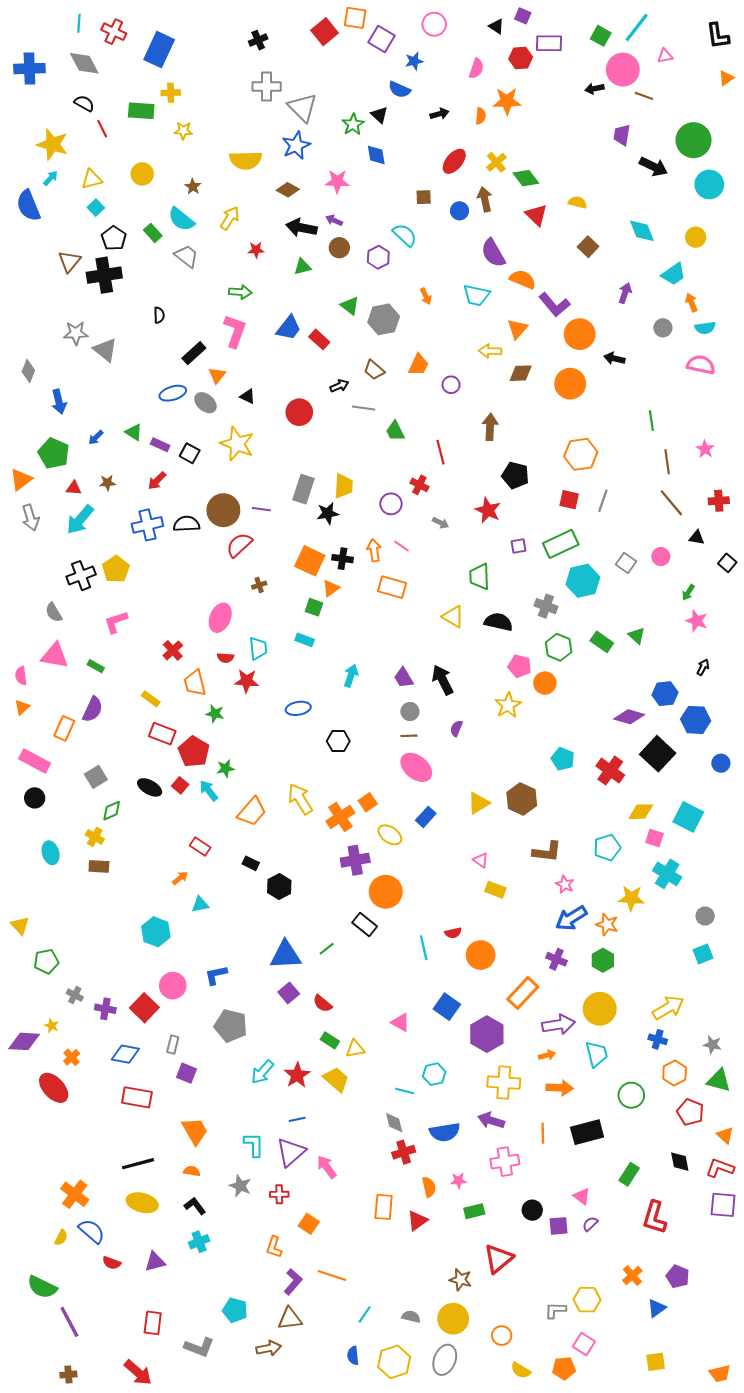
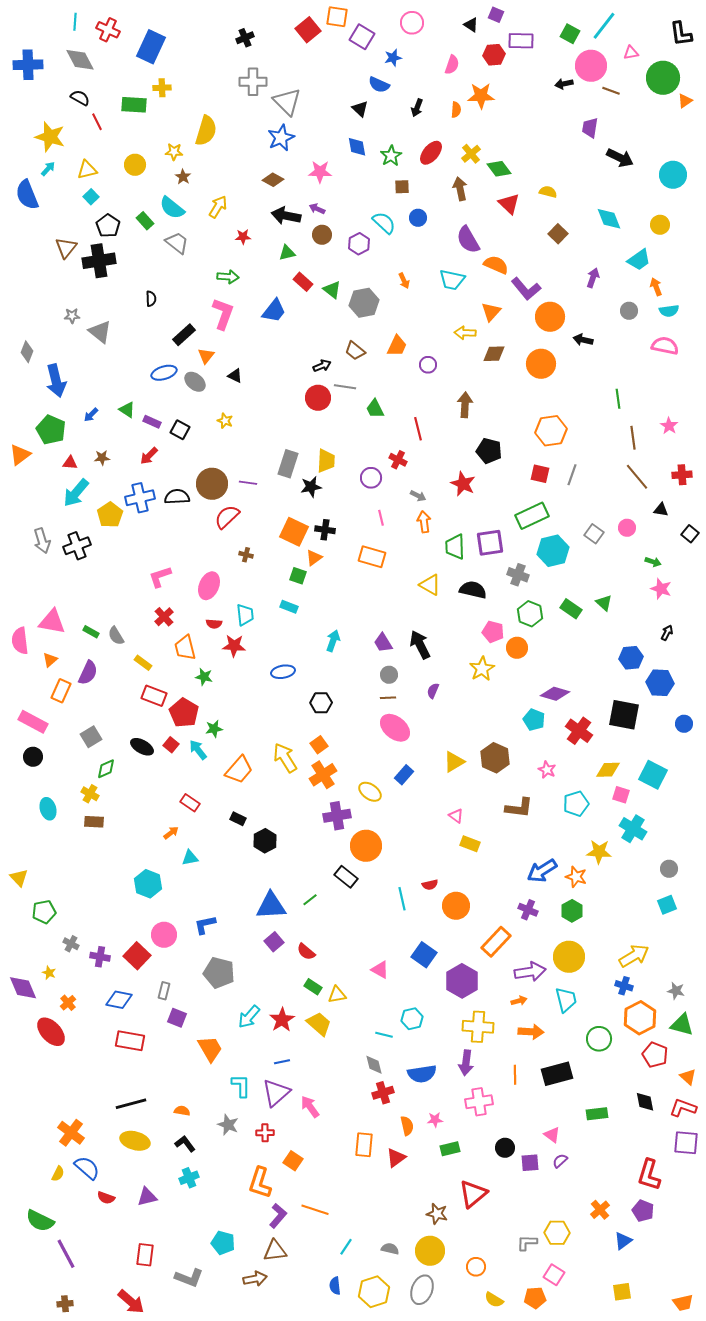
orange triangle: (726, 78) -> (685, 101), moved
black arrow: (439, 114) -> (417, 108), turned 126
green star: (353, 124) -> (391, 156), moved
yellow star: (183, 131) -> (174, 152), moved
green circle: (694, 140) -> (663, 78), moved
yellow semicircle: (246, 160) -> (206, 131), moved, turned -72
blue circle: (459, 211) -> (418, 218), moved
gray star: (76, 333) -> (72, 316), size x0.7
red rectangle: (319, 339) -> (303, 282), moved
blue arrow: (59, 402) -> (56, 381), size x1.4
red circle: (299, 412) -> (318, 398), moved
yellow star: (237, 444) -> (225, 421), size x0.5
gray arrow: (30, 518) -> (42, 541), moved
pink line: (402, 546) -> (381, 518), turned 42
purple square: (519, 546) -> (490, 543), moved, size x1.8
orange arrow: (374, 550) -> (424, 522), moved
yellow pentagon: (116, 569) -> (110, 515), moved
brown cross: (259, 585) -> (246, 555), turned 32
green arrow: (688, 592) -> (653, 562), turned -105
gray semicircle: (54, 612) -> (116, 636), moved
pink L-shape: (116, 622) -> (160, 577), moved
pink semicircle: (21, 676) -> (20, 641), size x1.5
orange triangle: (22, 707) -> (50, 660), moved
purple diamond: (629, 717) -> (555, 694), moved
black square: (658, 754) -> (624, 715), turned -32
orange square: (368, 802) -> (319, 745), moved
pink star: (565, 884) -> (547, 770), moved
purple diamond: (24, 1041) -> (23, 988), turned 64
orange hexagon: (675, 1073) -> (640, 1018), size x1.4
purple arrow: (491, 1121) -> (466, 1063), turned -100
orange trapezoid: (195, 1131) -> (210, 1049), moved
green rectangle: (629, 1174) -> (597, 1114), turned 50
red L-shape: (654, 1217) -> (649, 1175), moved
orange L-shape: (274, 1247) -> (260, 1183), size x1.5

